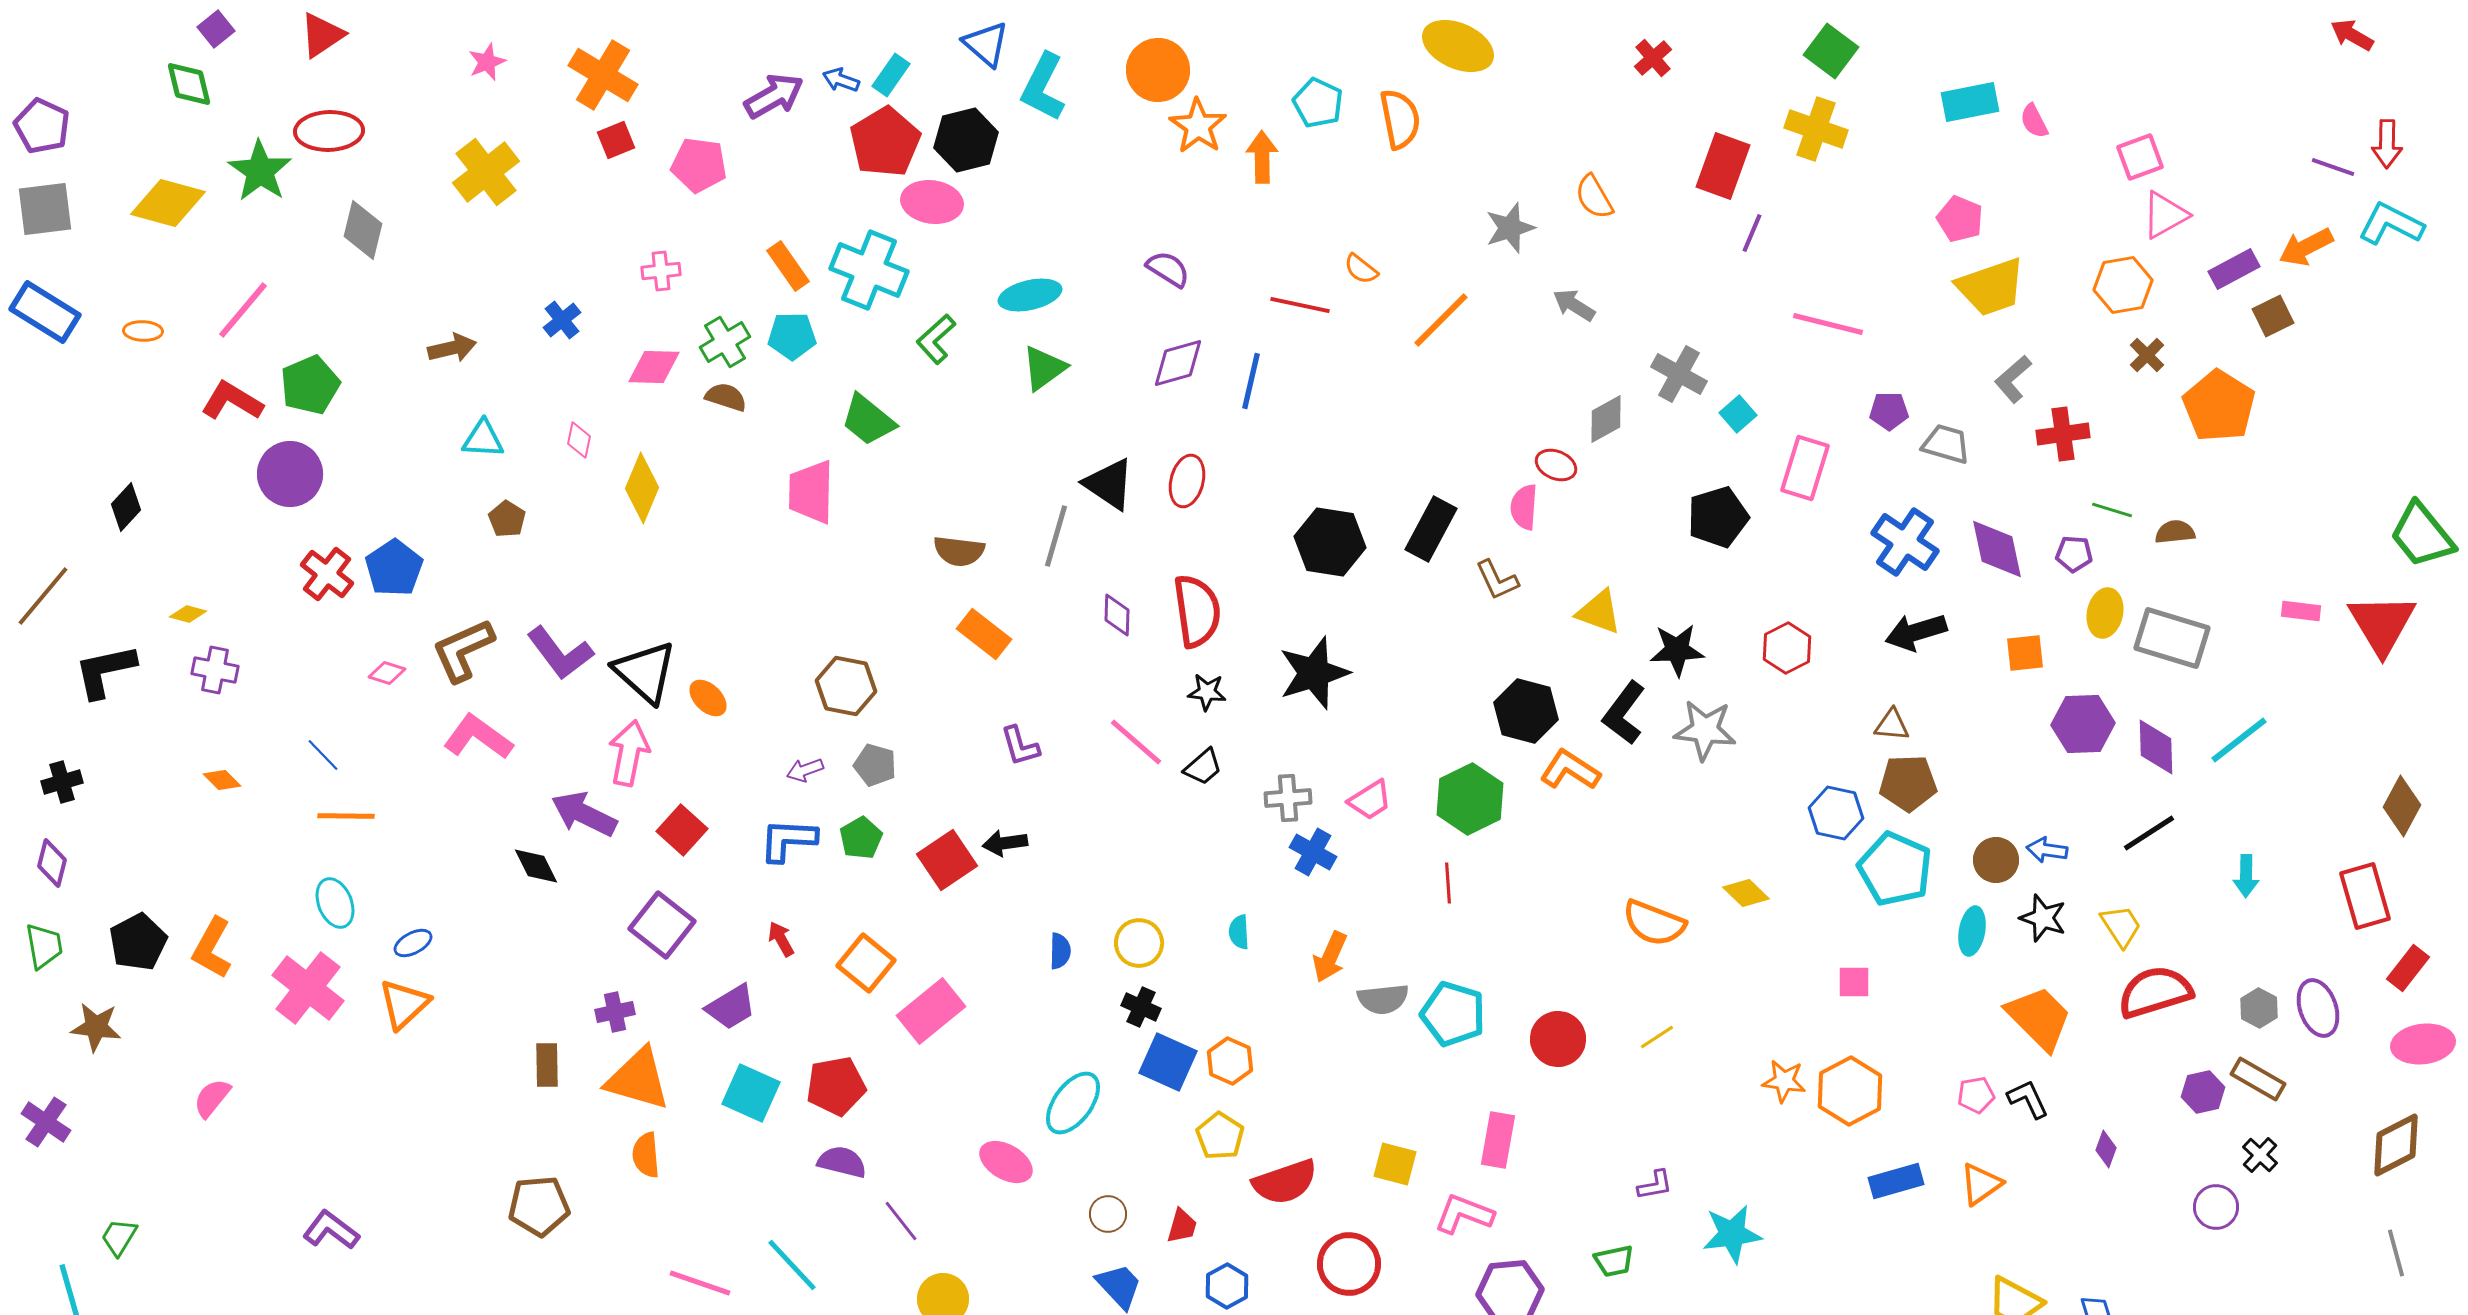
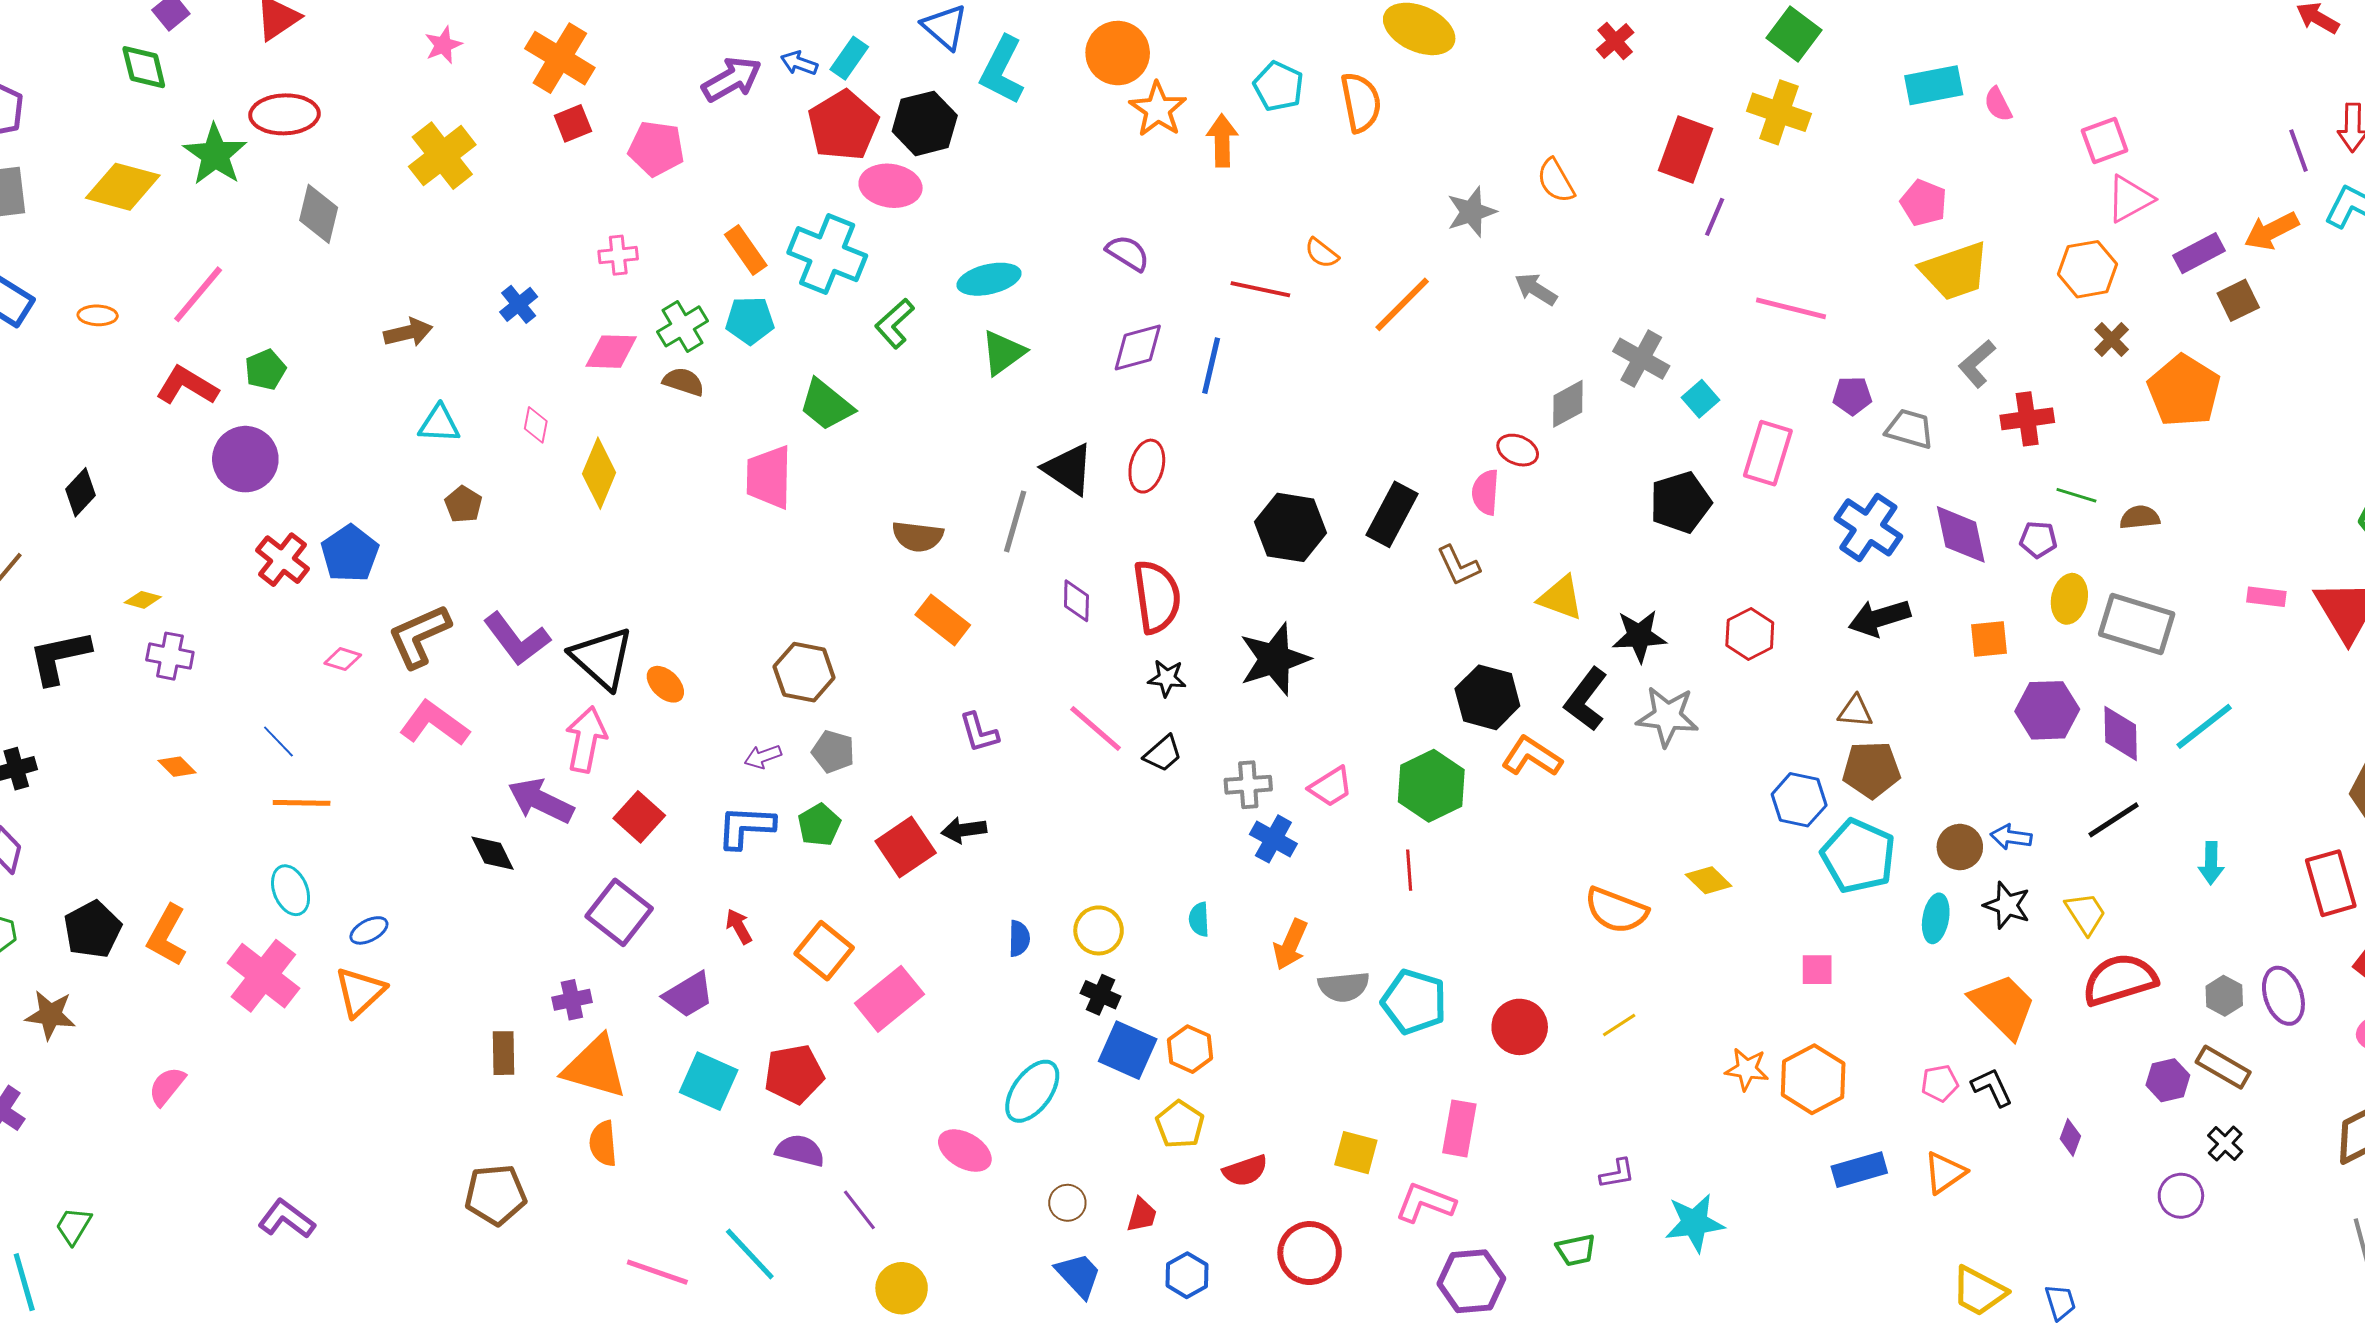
purple line: (2333, 167) -> (2299, 151), turned 51
green pentagon: (310, 385) -> (265, 370), size x0.7
red semicircle: (1285, 1182) -> (1245, 1171), size x0.7

